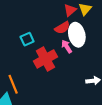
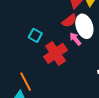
cyan square: (27, 39) -> (35, 35), turned -32

